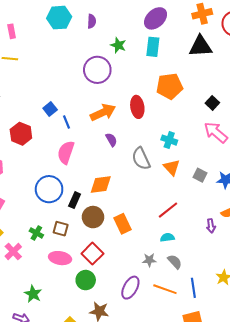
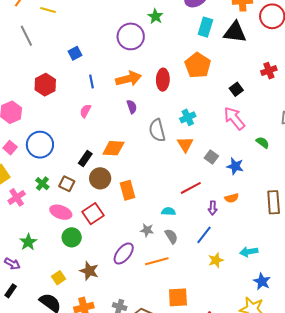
cyan rectangle: (153, 47) -> (205, 27), moved
orange pentagon: (170, 86) -> (198, 65), turned 30
blue square: (50, 109) -> (75, 53), moved
cyan cross: (169, 140) -> (188, 117), turned 35
pink semicircle: (66, 152) -> (85, 111), size x0.6
blue circle: (49, 189) -> (40, 145), moved
red line: (168, 210) -> (191, 188), moved
green circle: (86, 280) -> (72, 237), moved
blue line: (193, 288) -> (204, 235), moved, turned 36
orange line: (165, 289) -> (157, 261), turned -45

